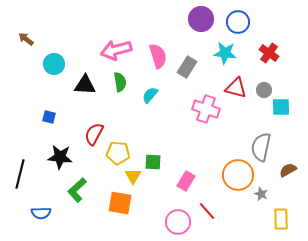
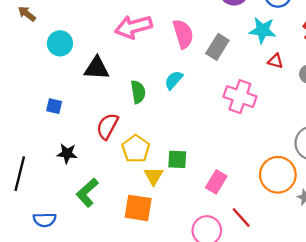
green semicircle: (120, 82) -> (138, 92), moved
red triangle: (236, 88) -> (275, 61), moved, size x0.6
yellow pentagon: (118, 153) -> (136, 149), turned 30
black star: (60, 157) -> (67, 153), size x0.7

